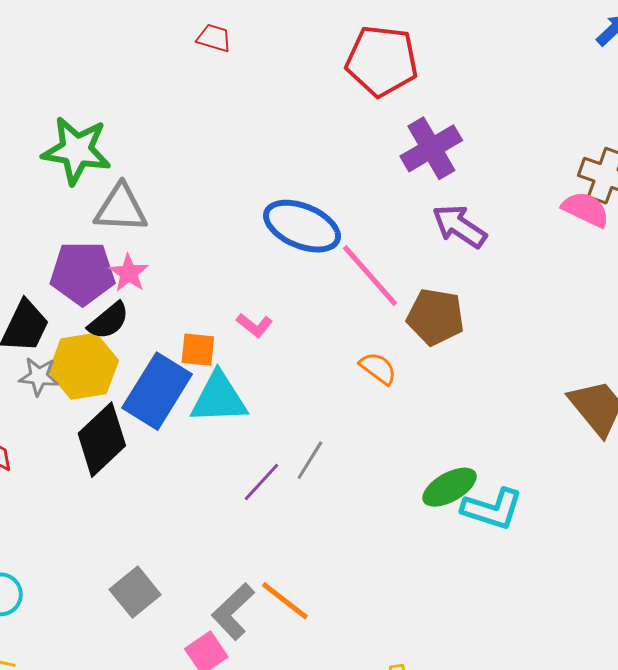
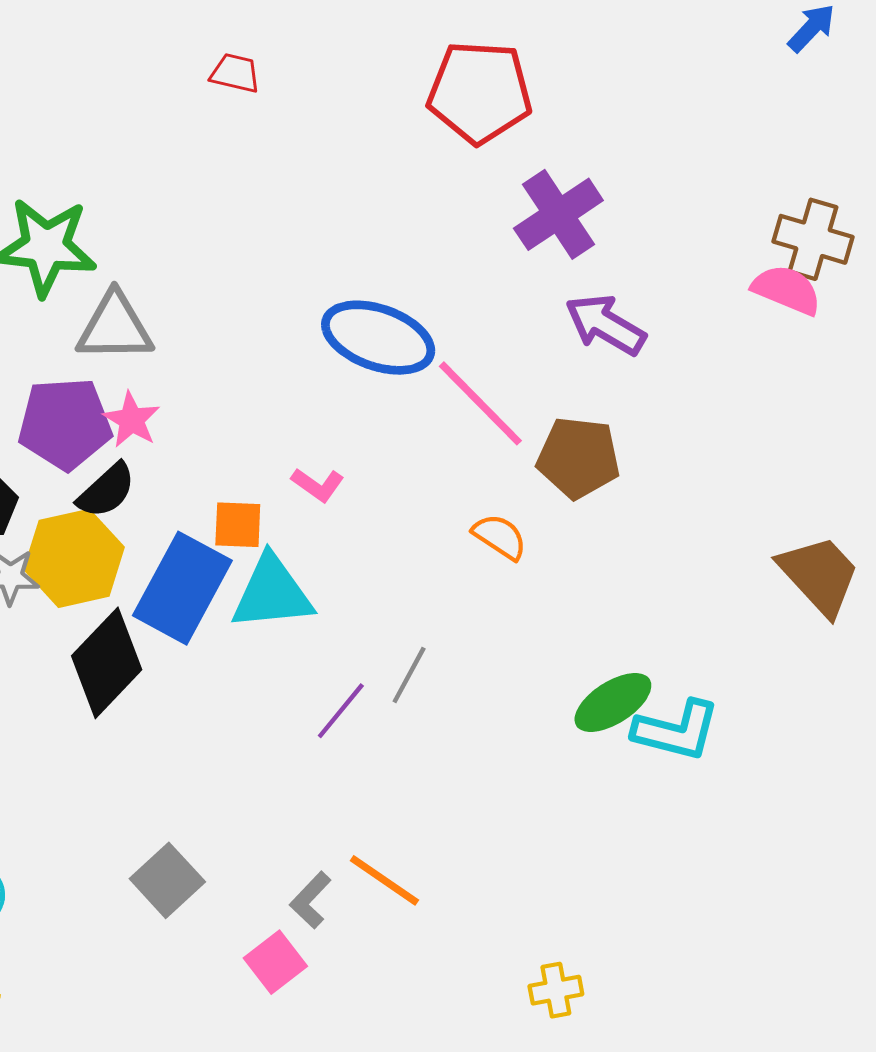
gray L-shape: (233, 611) -> (310, 900), size x0.7

